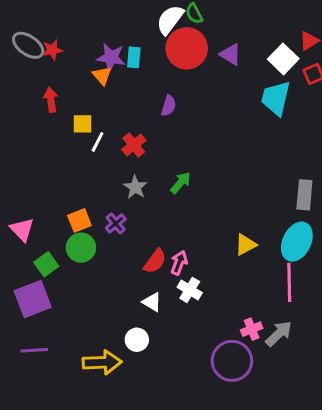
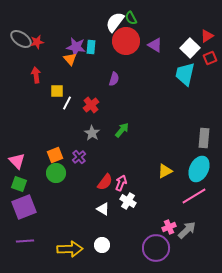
green square: (46, 264) -> (19, 184), moved, turned -35
pink line: (289, 282) -> (194, 196), turned 60
white circle: (137, 340) -> (102, 245), moved

